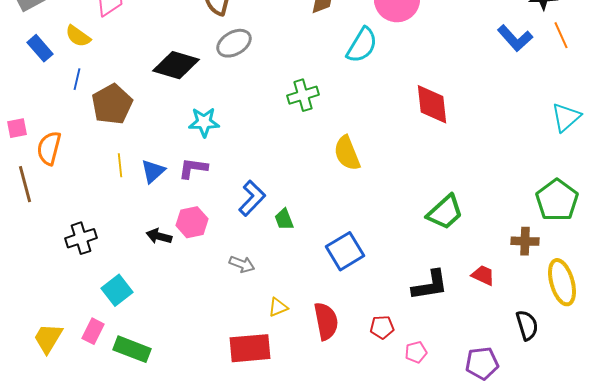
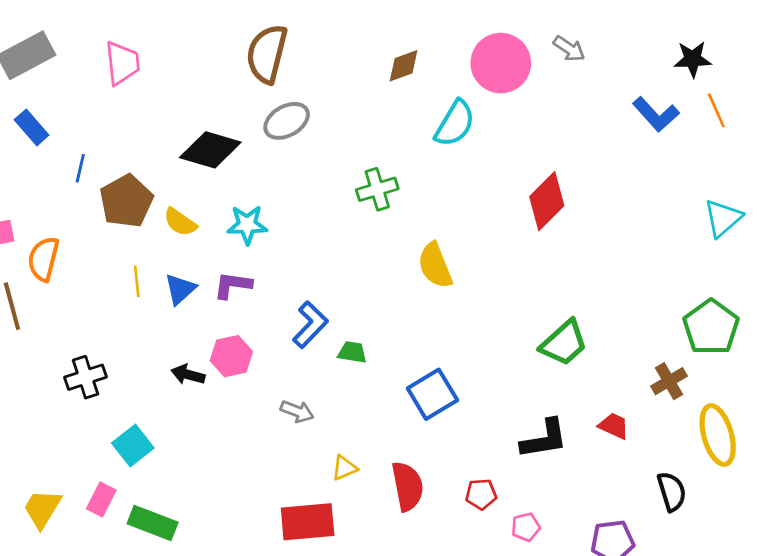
yellow semicircle: (78, 36) -> (180, 222), moved
red diamond: (432, 104) -> (547, 201), turned 51
green trapezoid: (284, 219) -> (352, 352), turned 120
brown cross: (525, 241) -> (669, 381), turned -32

